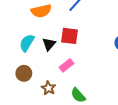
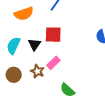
brown star: (49, 88) -> (37, 71), moved

